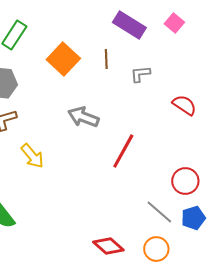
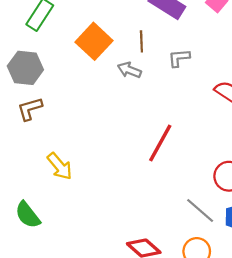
gray arrow: (83, 117) -> (129, 70), moved, size x0.7
yellow arrow: (32, 156) -> (60, 166), moved

